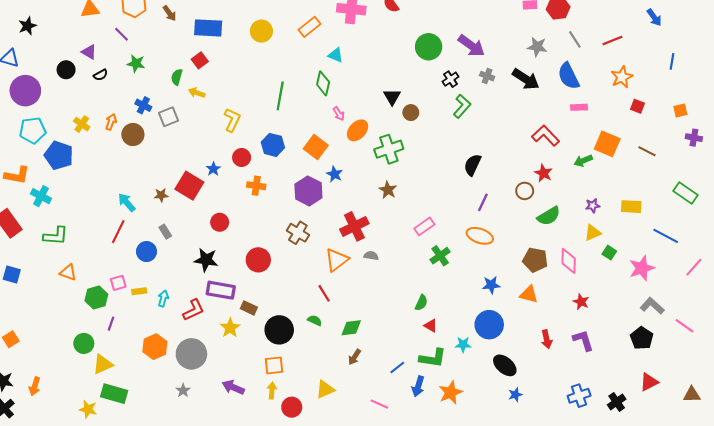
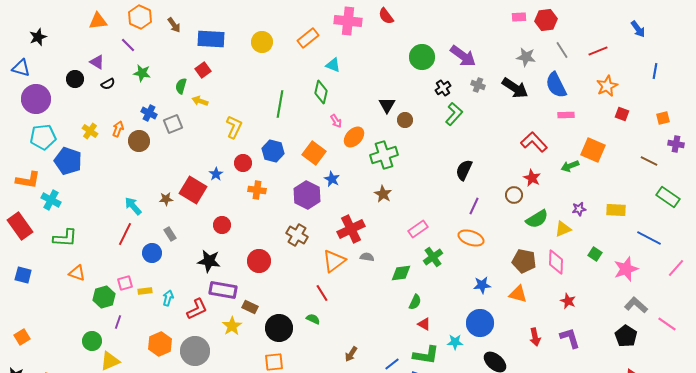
brown line: (647, 151) -> (649, 161), moved
yellow triangle: (593, 233) -> (563, 229), moved
green diamond: (351, 328) -> (401, 273), moved

